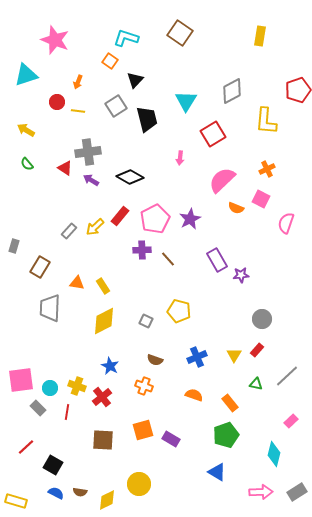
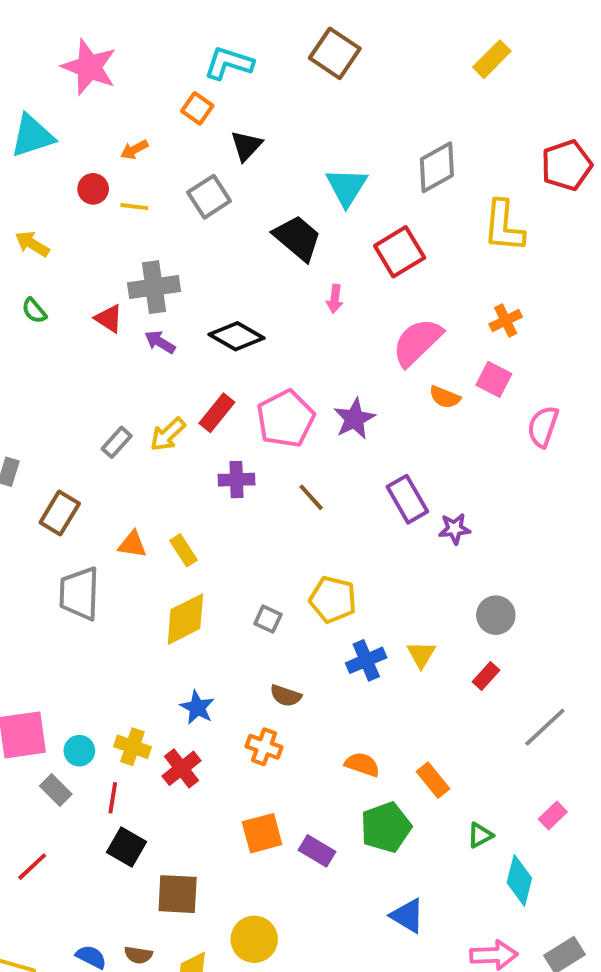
yellow rectangle: (260, 36) -> (492, 59), turned 36
orange arrow: (78, 82) -> (134, 150), turned 40
black trapezoid: (147, 119) -> (297, 238), moved, turned -36
purple cross: (142, 250) -> (237, 480), moved
yellow triangle: (234, 355) -> (421, 654), moved
blue cross: (197, 357) -> (366, 660), moved
green triangle: (256, 384) -> (480, 835), moved, turned -40
green pentagon: (226, 435) -> (386, 827), moved
brown square: (103, 440) -> (178, 894), moved
black square: (53, 465) -> (127, 847), moved

